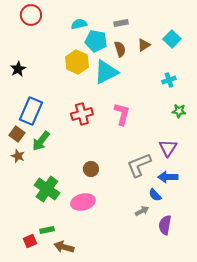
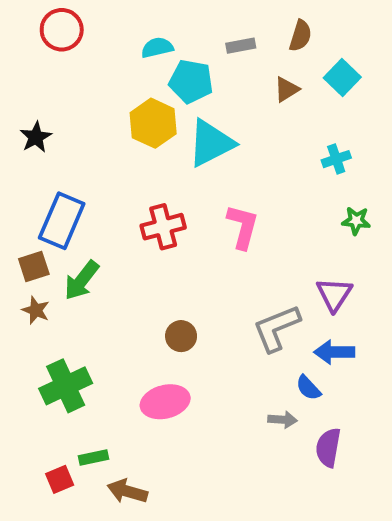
brown semicircle: (120, 49) -> (300, 36), moved, turned 35
brown square: (17, 134) -> (34, 266), turned 35
green cross: (47, 189) -> (66, 386), moved, turned 30
gray arrow: (142, 211) -> (283, 420), turned 32

